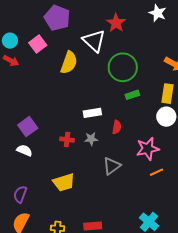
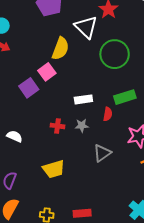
pink square: (38, 44) -> (47, 72), moved
green rectangle: (132, 95) -> (125, 97), moved, size x1.5
purple square: (28, 127) -> (29, 88), moved

